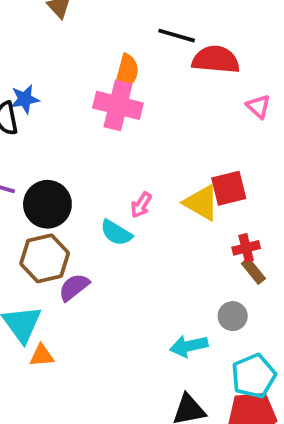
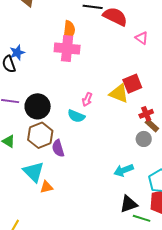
red semicircle: (216, 60) -> (115, 17), turned 30
purple semicircle: (74, 287) -> (58, 148), turned -60
gray circle: (233, 316) -> (144, 139), moved

